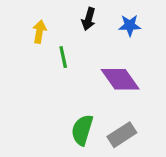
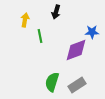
blue star: (130, 25) -> (92, 32), moved
purple diamond: (120, 79) -> (76, 50), turned -75

